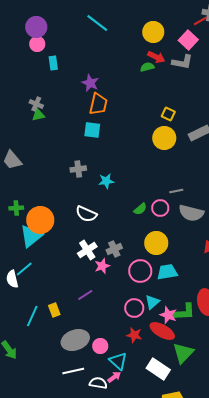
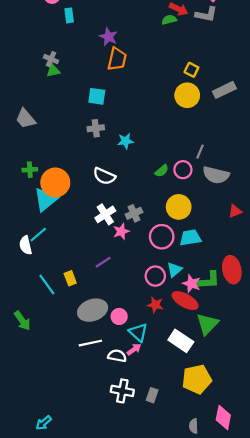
cyan square: (92, 130) -> (97, 96), moved
gray line: (176, 191) -> (200, 152), turned -56
cyan line: (32, 316) -> (47, 285), turned -60

